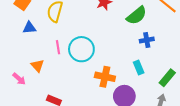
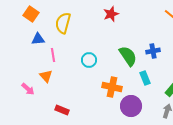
green semicircle: (137, 15) -> (128, 56), moved, turned -85
pink line: (58, 47) -> (53, 55), moved
cyan circle: (81, 49) -> (89, 60), size x0.6

